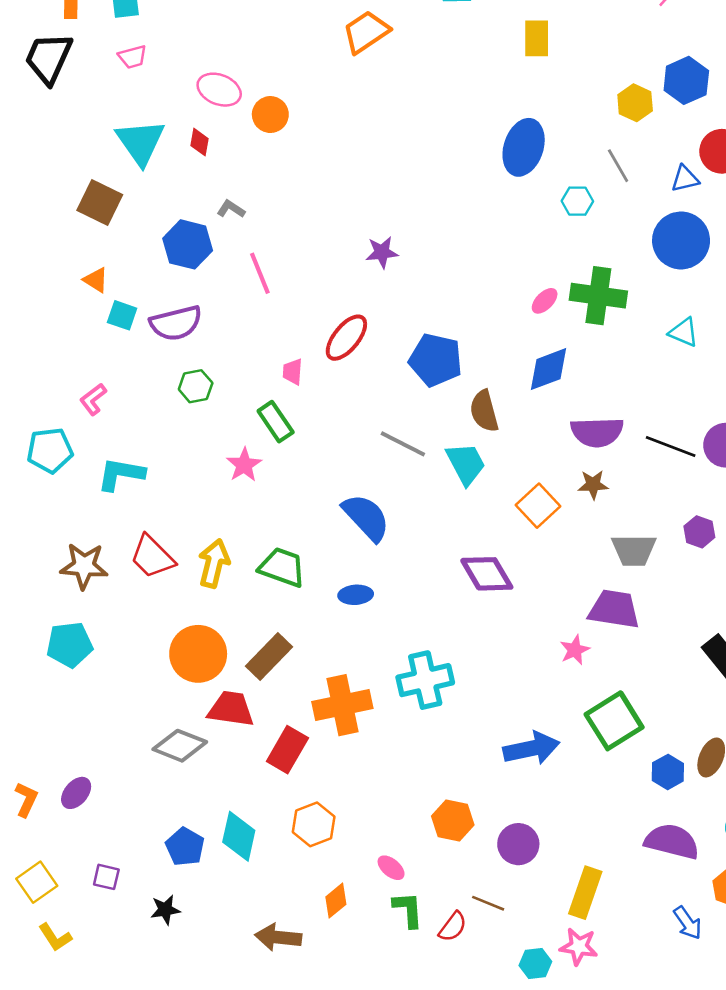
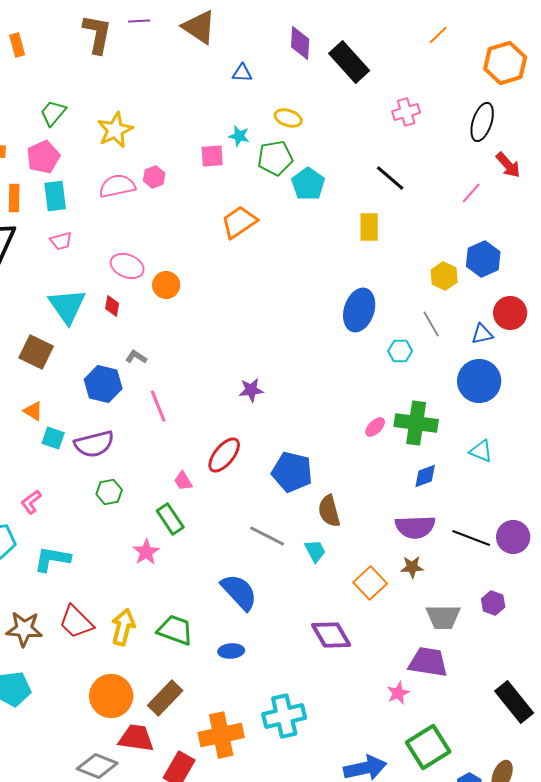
blue diamond: (549, 369) -> (425, 476), moved, size x0.7
pink trapezoid: (293, 372) -> (183, 481), turned -35
cyan trapezoid: (466, 464) -> (315, 551), size x0.7

